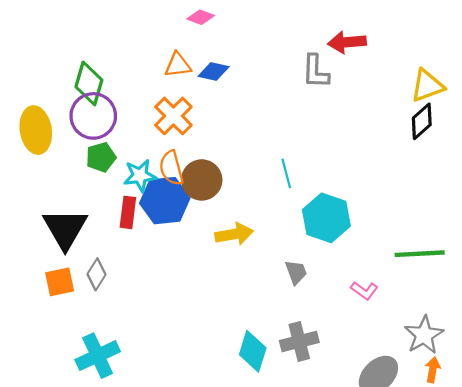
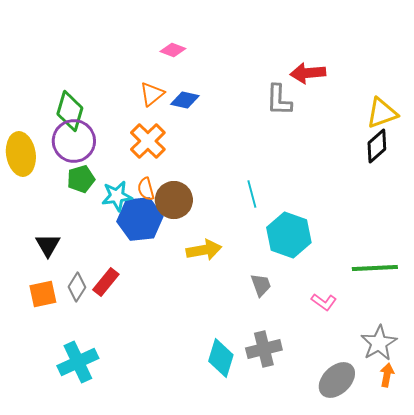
orange triangle: (178, 65) -> (152, 94), turned -32
orange semicircle: (171, 168) -> (146, 189), size x0.7
red rectangle: (128, 212) -> (106, 282), moved, turned 32
black triangle: (65, 229) -> (48, 245), size x0.6

